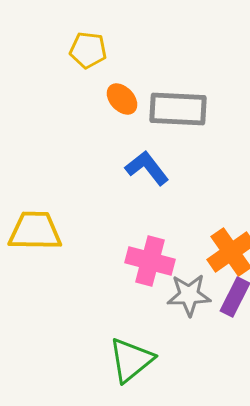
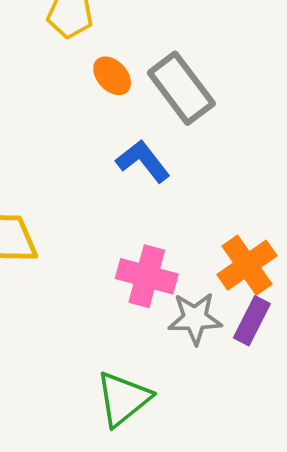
gray rectangle: (178, 109) -> (181, 88), turned 50

